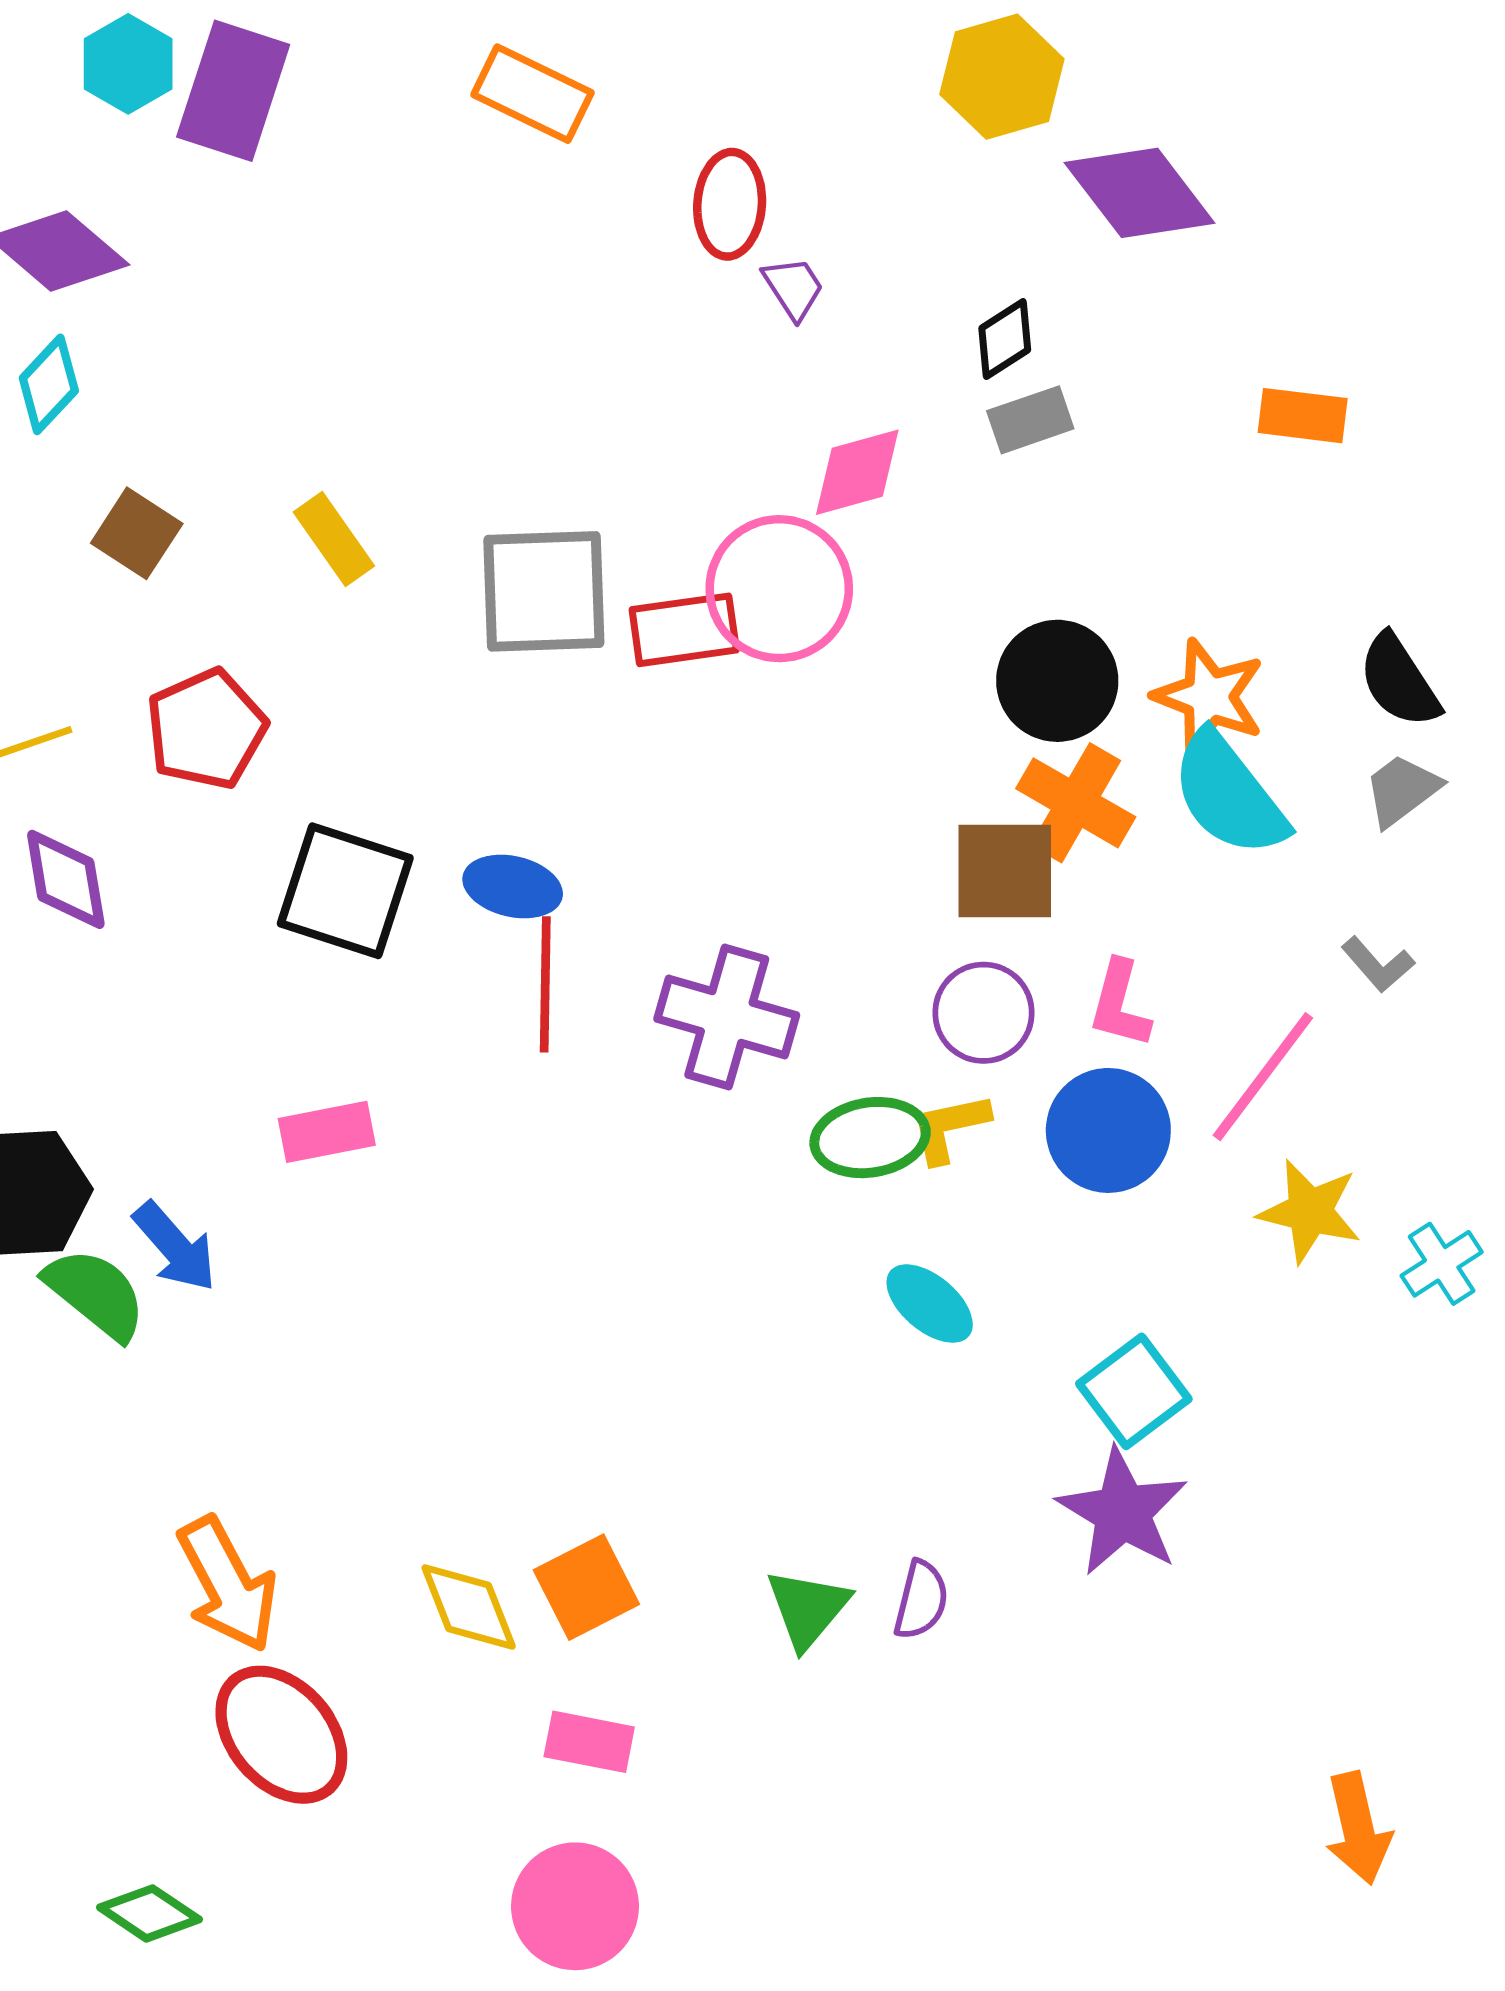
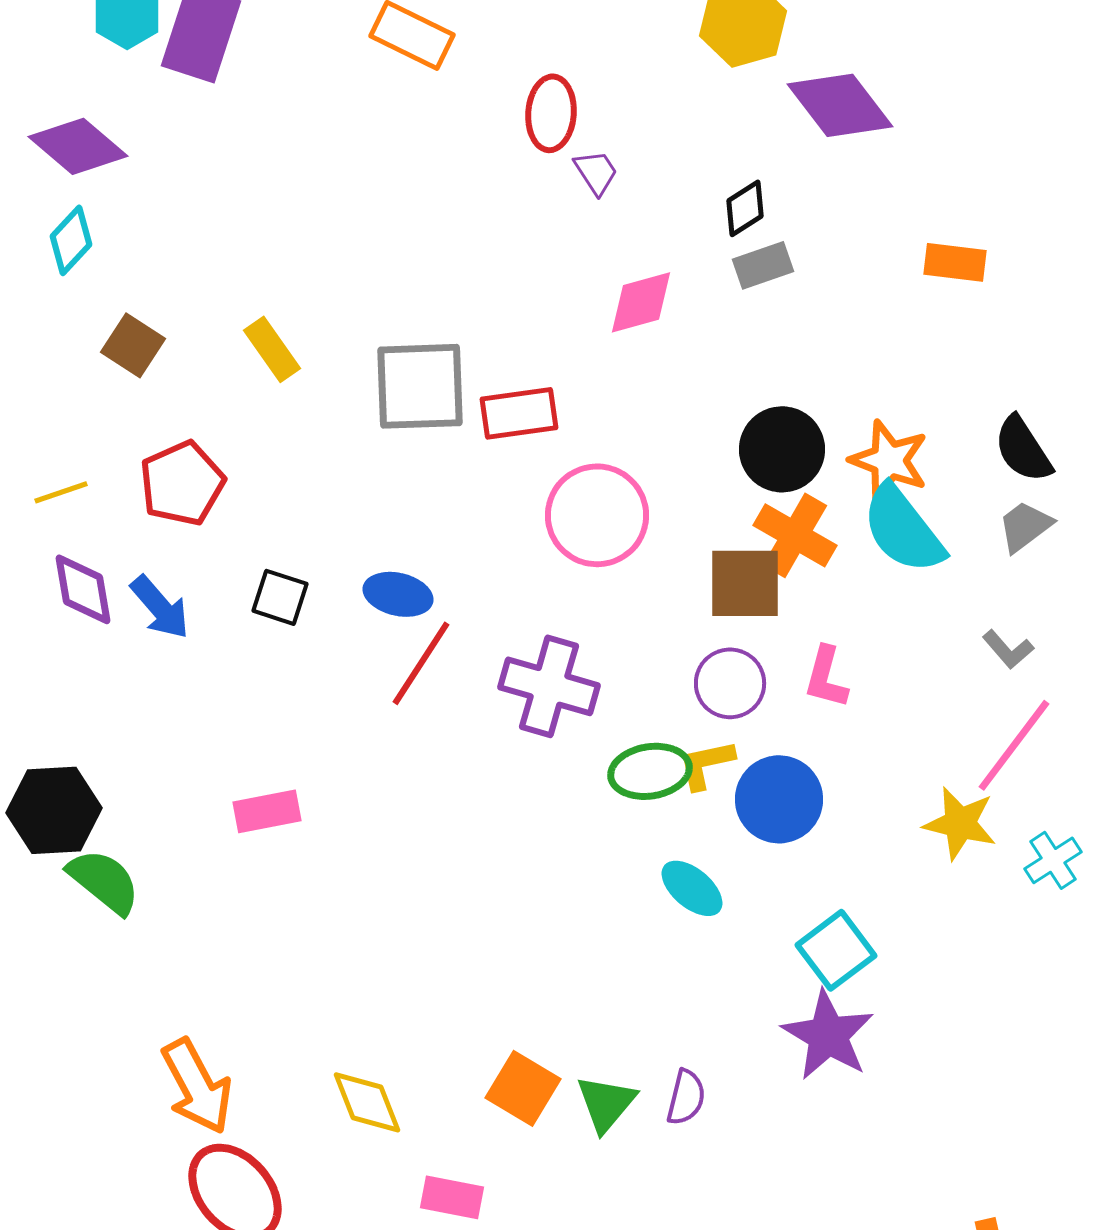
pink circle: (779, 589) -> (597, 515), moved
black square: (345, 891) -> (280, 597), size x0.6
red line: (545, 984) -> (421, 663), turned 32
pink line: (1263, 1077) -> (1014, 745), moved
blue circle: (1108, 1130) -> (779, 799), moved
pink rectangle: (327, 1132) -> (267, 811), moved
blue arrow: (175, 1247) -> (160, 607), moved
orange square: (586, 1587) -> (523, 1088), moved, turned -32

